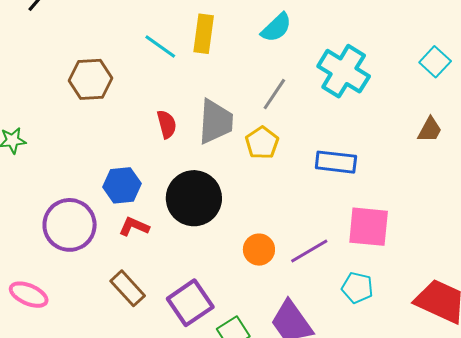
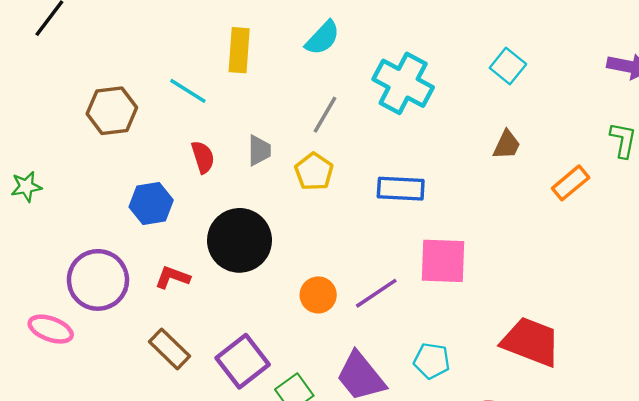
cyan line: (160, 46) -> (188, 91), moved
gray trapezoid: (216, 122) -> (259, 151), size x0.6
blue hexagon: (122, 185) -> (151, 203), moved
cyan pentagon: (357, 288) -> (432, 361), moved
pink ellipse: (29, 295) -> (51, 329), moved

